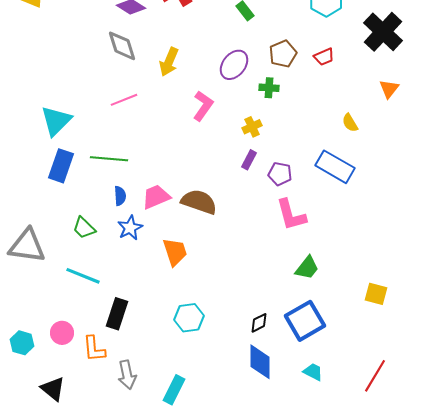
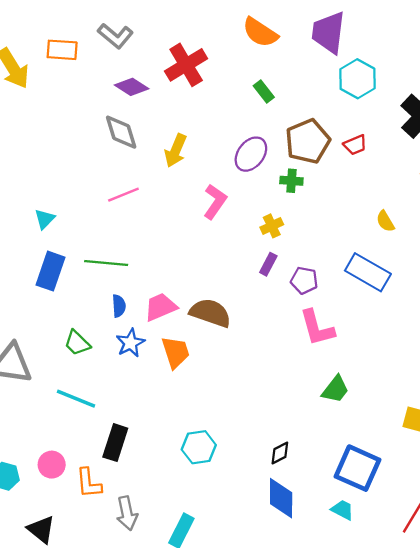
brown pentagon: (283, 54) -> (308, 141), size x1.4
cyan triangle: (56, 121) -> (45, 219), size x0.6
orange trapezoid: (175, 252) -> (176, 352), moved
blue square: (305, 321) -> (358, 468), moved, turned -36

